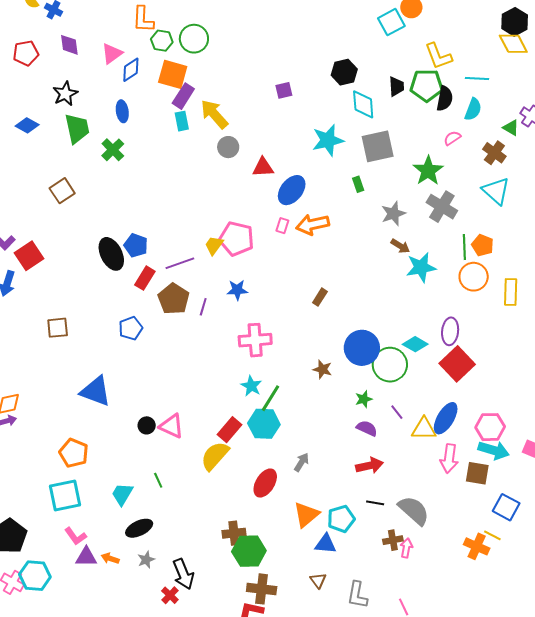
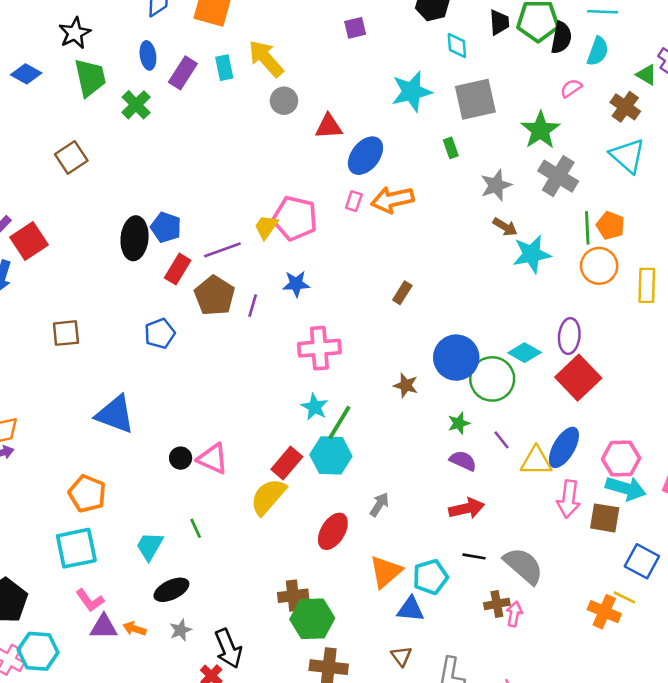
purple rectangle: (183, 96) -> (183, 73), moved
cyan diamond: (363, 104) -> (457, 45), size x0.7
black ellipse: (111, 254) -> (135, 238), turned 32

